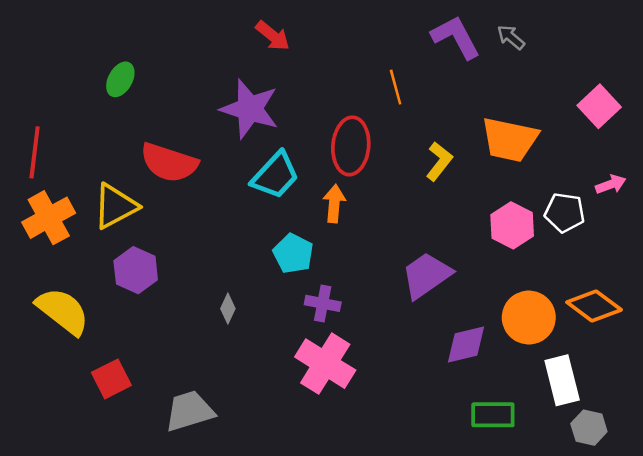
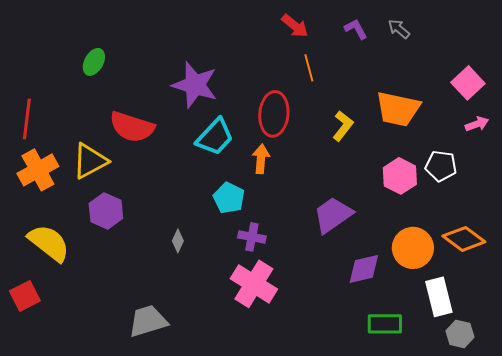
red arrow: (273, 36) -> (295, 26), moved
purple L-shape: (456, 37) -> (356, 29), size x0.6
pink arrow: (611, 184) -> (477, 124), moved
red square: (111, 379) -> (25, 296), moved

